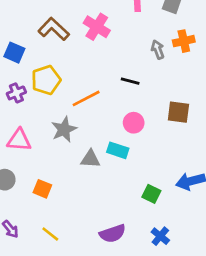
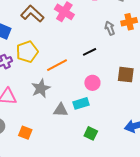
black line: (130, 81) -> (90, 52), turned -40
cyan rectangle: (118, 150) -> (81, 103), turned -35
green square: (151, 194) -> (91, 133), moved

